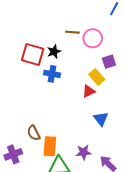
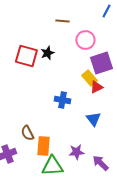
brown line: (72, 32) -> (62, 21), moved
purple square: (109, 62) -> (101, 63), size x1.6
blue cross: (52, 74) -> (62, 100), moved
red triangle: (89, 91) -> (96, 87), moved

